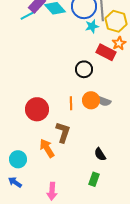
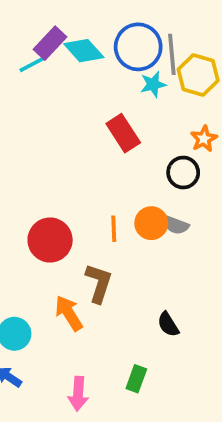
orange star: (119, 43) -> (204, 139), moved
red rectangle: (106, 52) -> (123, 133), moved, turned 30
black circle: (84, 69) -> (183, 173), moved
green rectangle: (94, 179) -> (136, 379), moved

